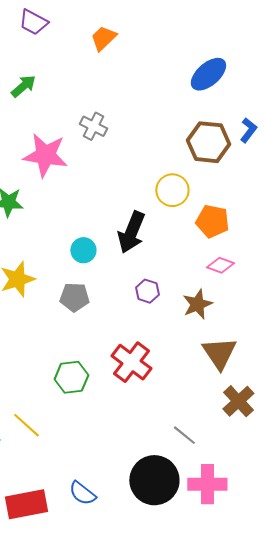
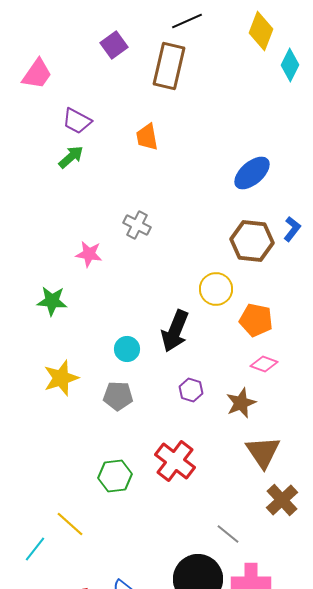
orange trapezoid: (103, 38) -> (147, 137), turned -56
green arrow: (23, 86) -> (71, 157), moved
pink star: (45, 155) -> (89, 254), size x0.6

